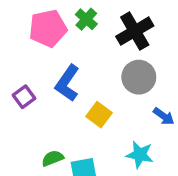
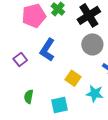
yellow square: (99, 115) -> (73, 78), moved
green semicircle: (53, 158) -> (29, 97), moved, turned -56

